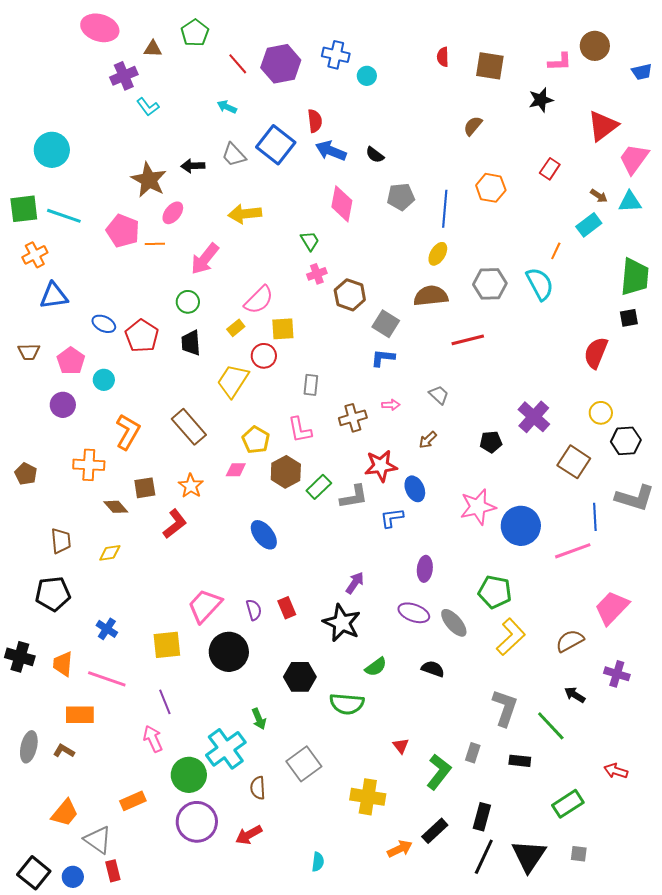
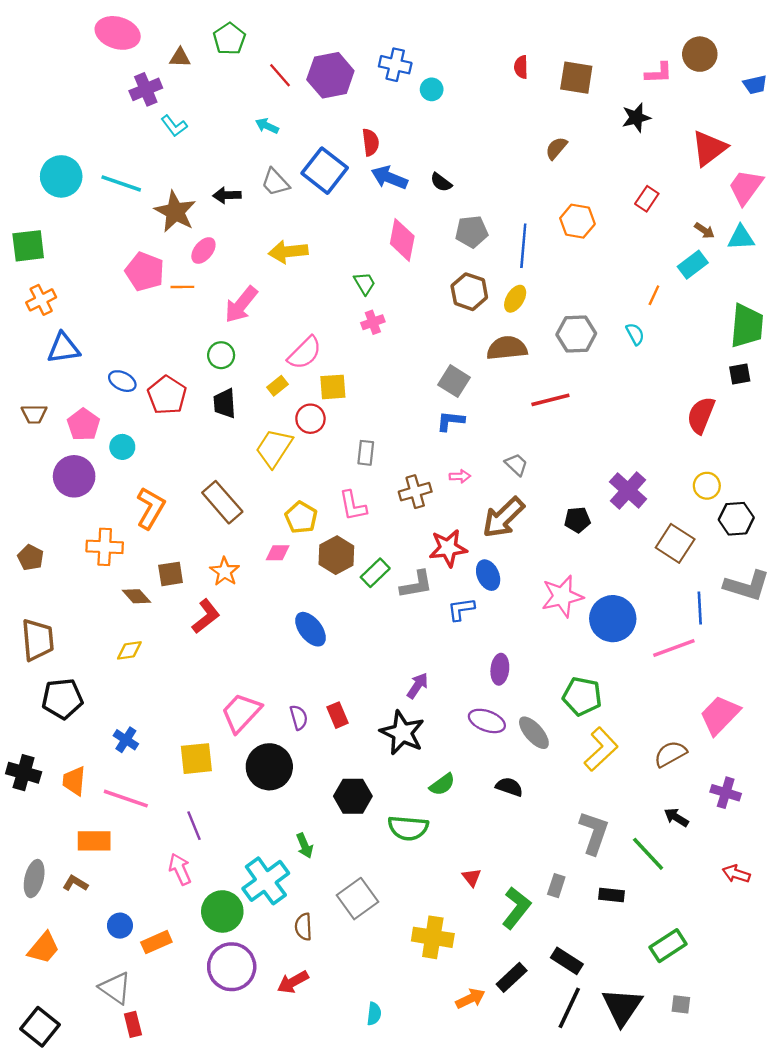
cyan line: (64, 216) -> (121, 183), moved
cyan semicircle: (540, 284) -> (635, 334), size x0.6
brown hexagon: (350, 295) -> (469, 292), moved
purple circle: (63, 405) -> (74, 476), size x1.4
brown arrow: (428, 440) -> (503, 517), size x2.0
brown trapezoid: (61, 541) -> (38, 640), moved, size x1.4
red arrow: (616, 771) -> (736, 874), moved
orange trapezoid: (65, 813) -> (44, 948), moved
black rectangle: (482, 817) -> (567, 961), turned -72
blue circle: (73, 877) -> (120, 926), moved

